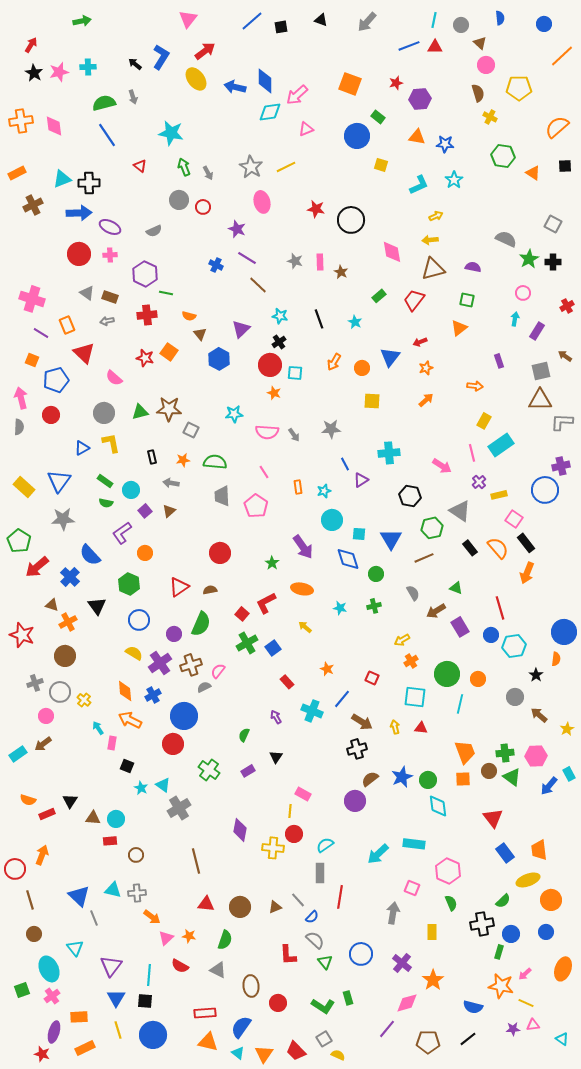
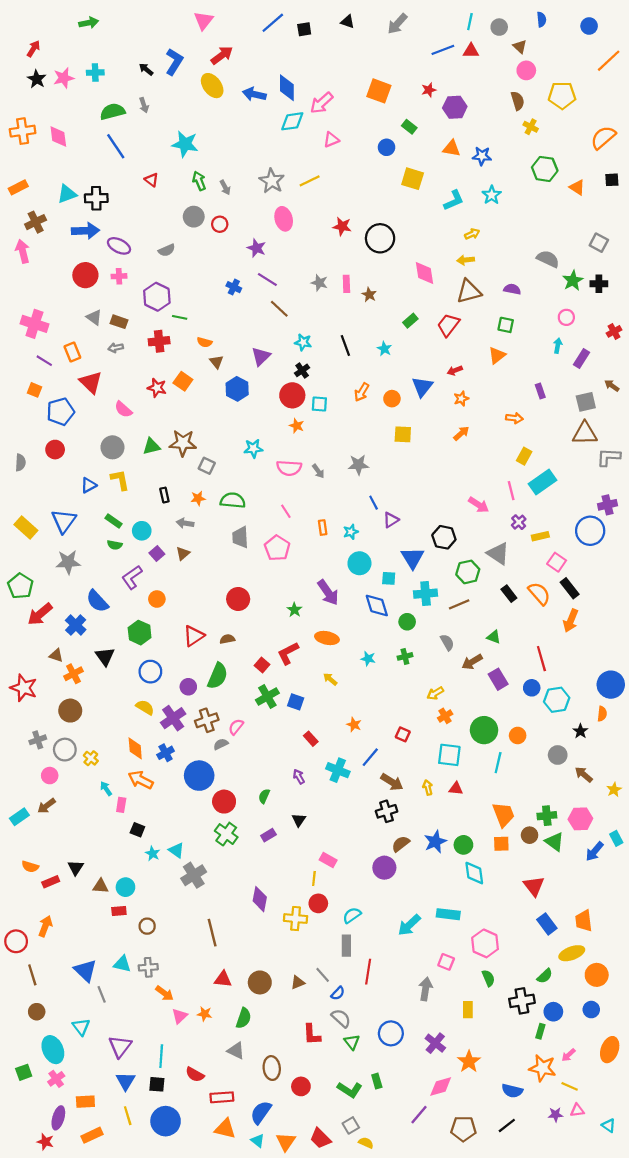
blue circle: (357, 136) -> (387, 147), size x0.6
yellow square: (381, 165) -> (413, 179), size x1.5
pink arrow: (21, 398) -> (23, 251), moved
cyan cross: (389, 453) -> (426, 594), moved
blue triangle: (391, 539) -> (413, 558), moved
blue square: (273, 648) -> (296, 702), turned -35
red circle: (173, 744) -> (224, 802), moved
red semicircle: (180, 966) -> (195, 1075), moved

